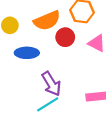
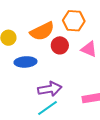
purple arrow: (51, 84) -> (50, 89), turned -65

